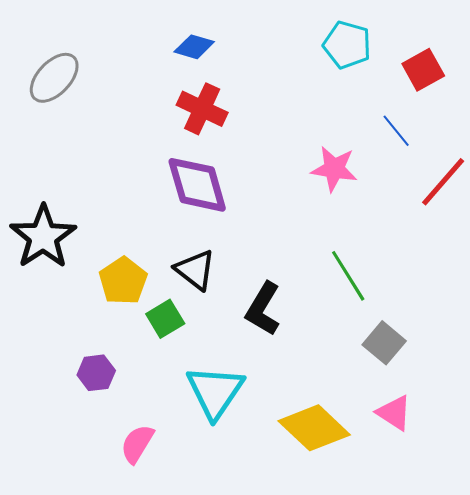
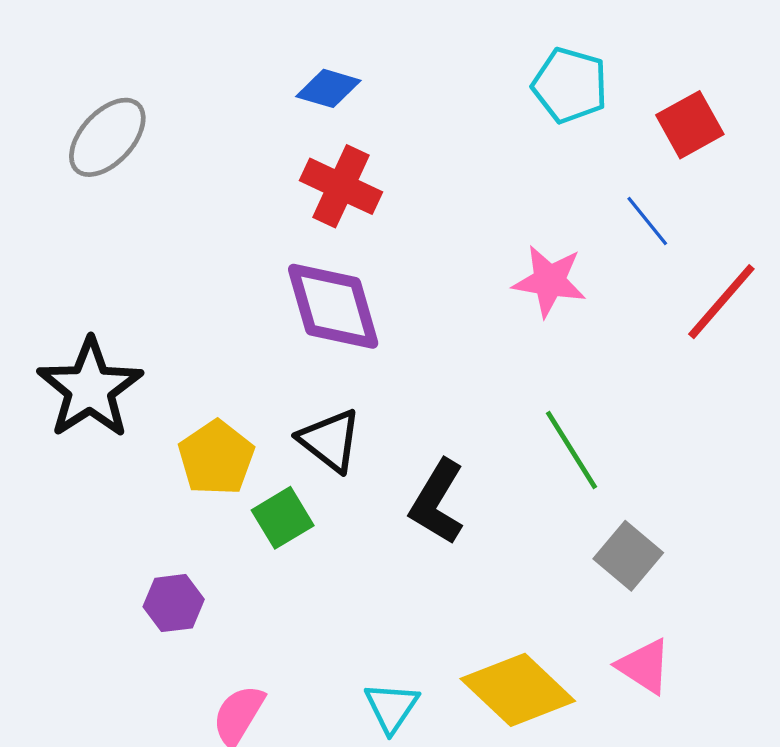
cyan triangle: (215, 392) -> (392, 707), moved, size x0.6

